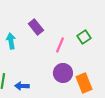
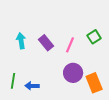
purple rectangle: (36, 27) -> (46, 43), moved

